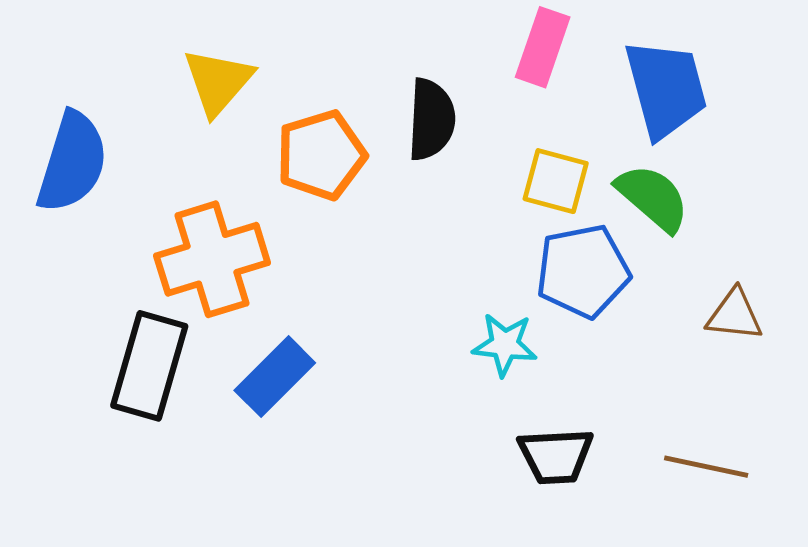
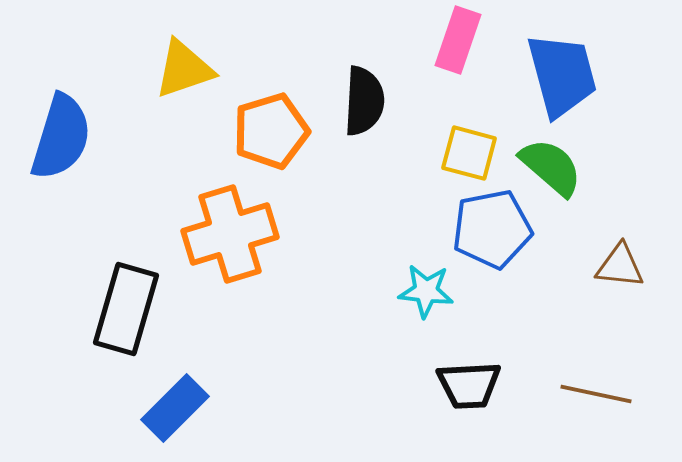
yellow triangle: (218, 82) -> (184, 69), turned 30
orange cross: (212, 259) -> (230, 234), moved
blue rectangle: (275, 377) -> (175, 408), moved

